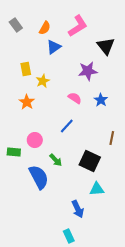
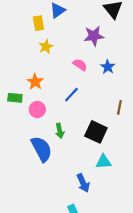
yellow rectangle: (26, 69) -> (38, 23), moved
orange star: (27, 102) -> (35, 82), moved
green rectangle: (14, 152) -> (15, 98), moved
green arrow: (56, 160) -> (60, 131), turned 32

